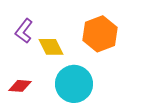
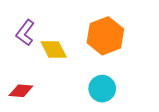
cyan circle: (74, 84) -> (102, 89), moved, size x0.7

